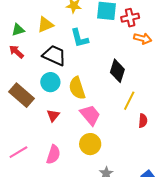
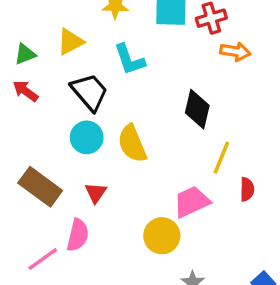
black trapezoid: (54, 55) -> (89, 92), turned 30
brown rectangle: (21, 95) -> (40, 187), moved
pink trapezoid: (90, 115) -> (192, 202), moved, turned -70
pink semicircle: (53, 155) -> (78, 235), moved

